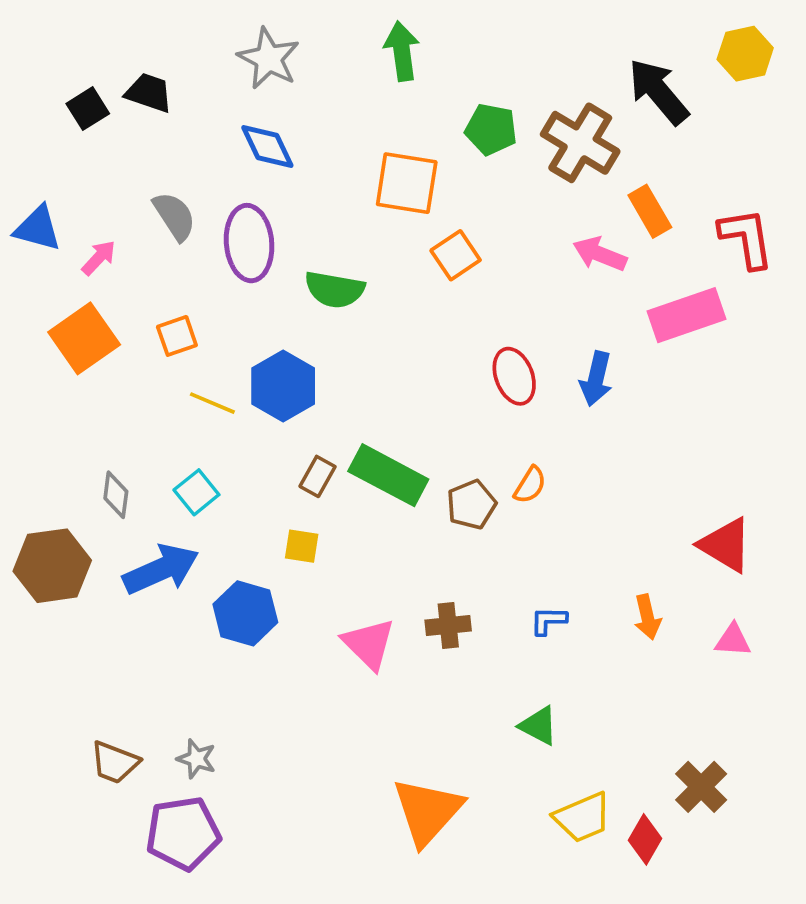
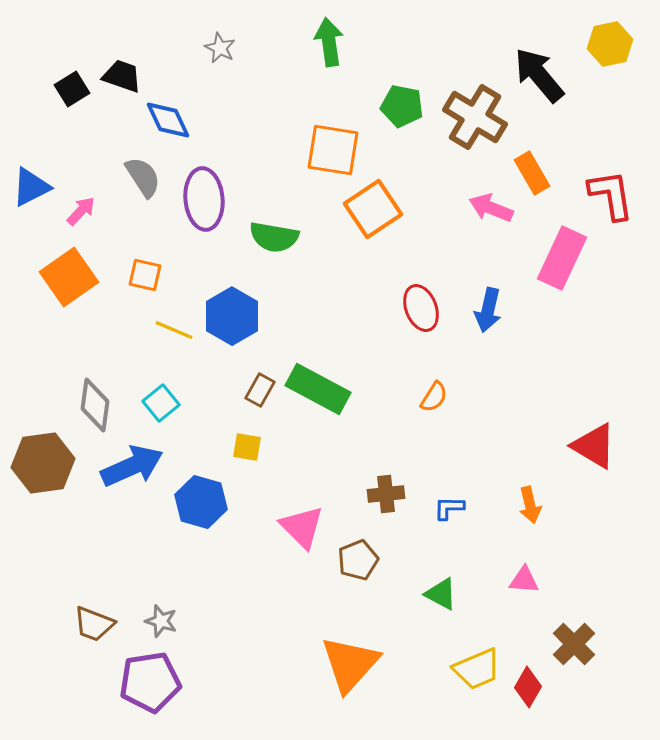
gray star: (269, 59) -> (220, 48), size x0.6
blue diamond: (267, 146) -> (168, 120), moved
blue triangle: (38, 228) -> (31, 187), turned -42
orange square: (456, 255) -> (373, 209), size x1.4
pink rectangle: (687, 315) -> (562, 258), turned -46
orange square: (177, 336) -> (145, 275), turned 32
gray diamond: (116, 495) -> (95, 405), size x1.4
brown pentagon: (471, 505) -> (358, 560), moved
brown cross: (448, 626) -> (386, 494), moved
pink triangle: (733, 640) -> (524, 580), moved

